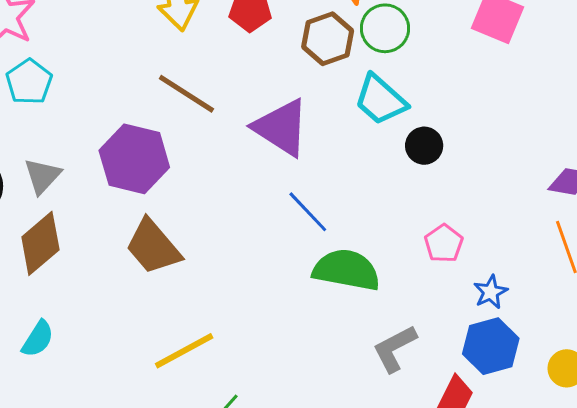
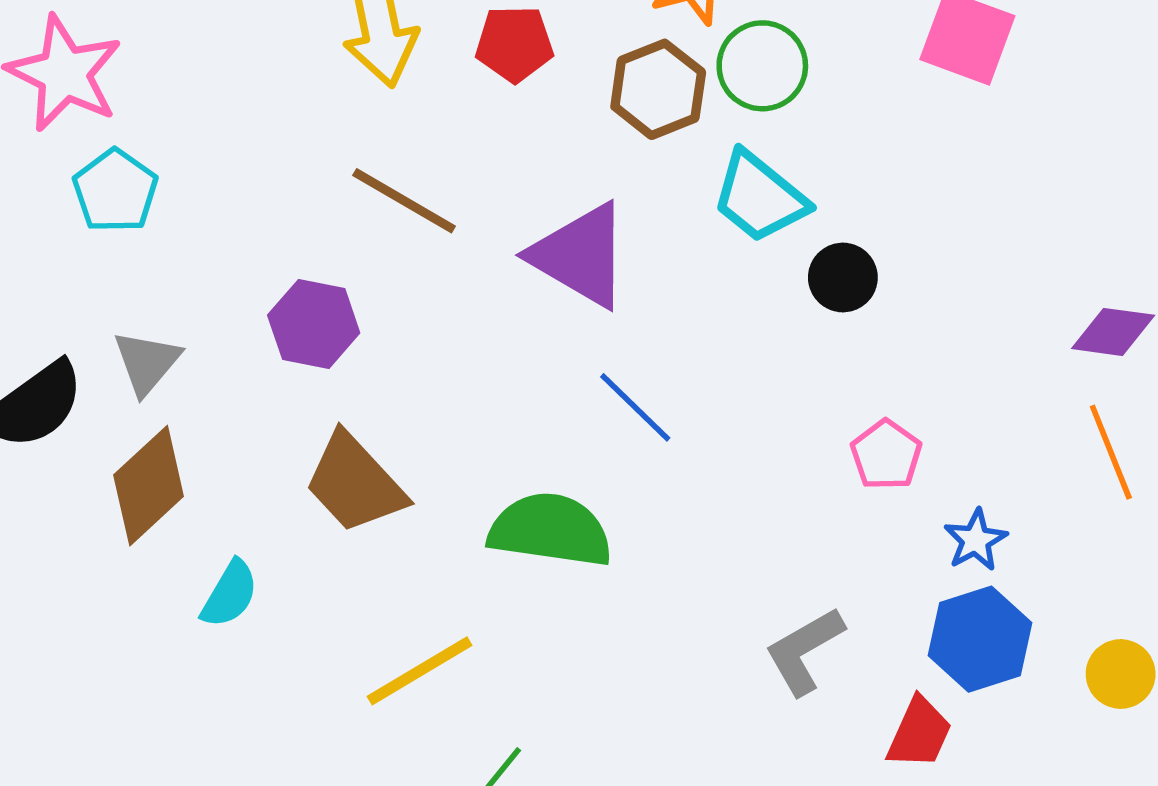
purple hexagon: (134, 159) -> (314, 324), size x0.7
green semicircle: (346, 270) -> (550, 530), moved
cyan semicircle: (38, 339) -> (230, 594), moved

